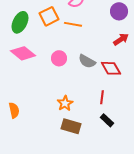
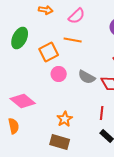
orange square: (49, 16) -> (49, 52), moved
pink diamond: (23, 53) -> (23, 101), moved
brown rectangle: (71, 126) -> (60, 142), moved

